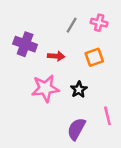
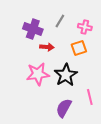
pink cross: (99, 23) -> (85, 27), moved
purple cross: (25, 44) -> (33, 29), moved
black star: (79, 90) -> (66, 75), size x1.6

